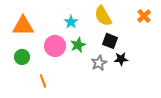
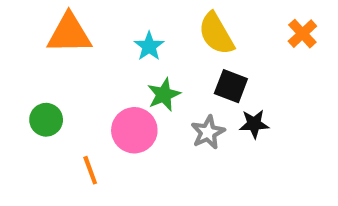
orange triangle: (23, 26) -> (69, 34), moved
pink circle: (55, 46) -> (134, 130), moved

